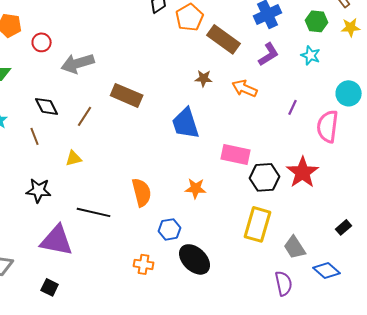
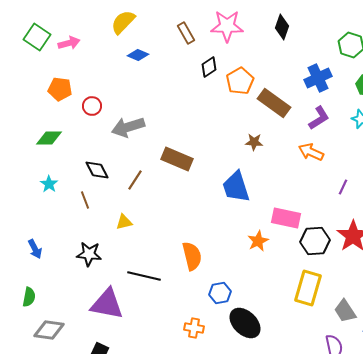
orange arrow: (245, 88) -> (311, 152), moved
purple line: (293, 107) -> (343, 187), moved
orange star: (196, 188) -> (258, 241), moved, turned -30

